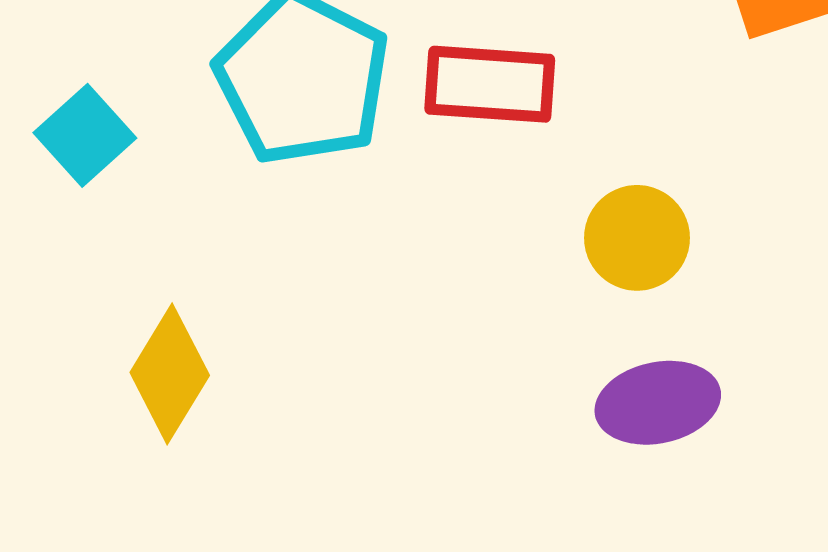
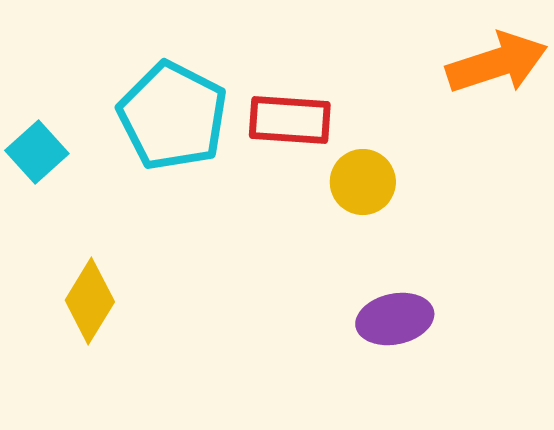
yellow circle: (637, 238) -> (363, 182), moved

